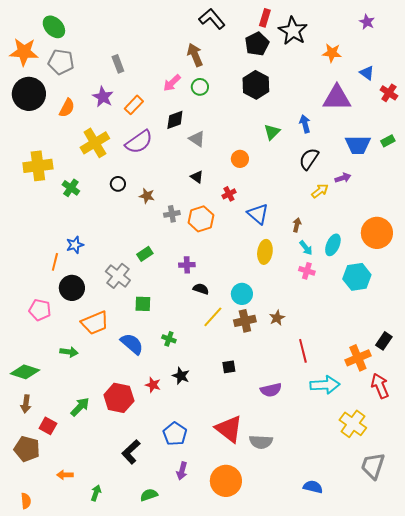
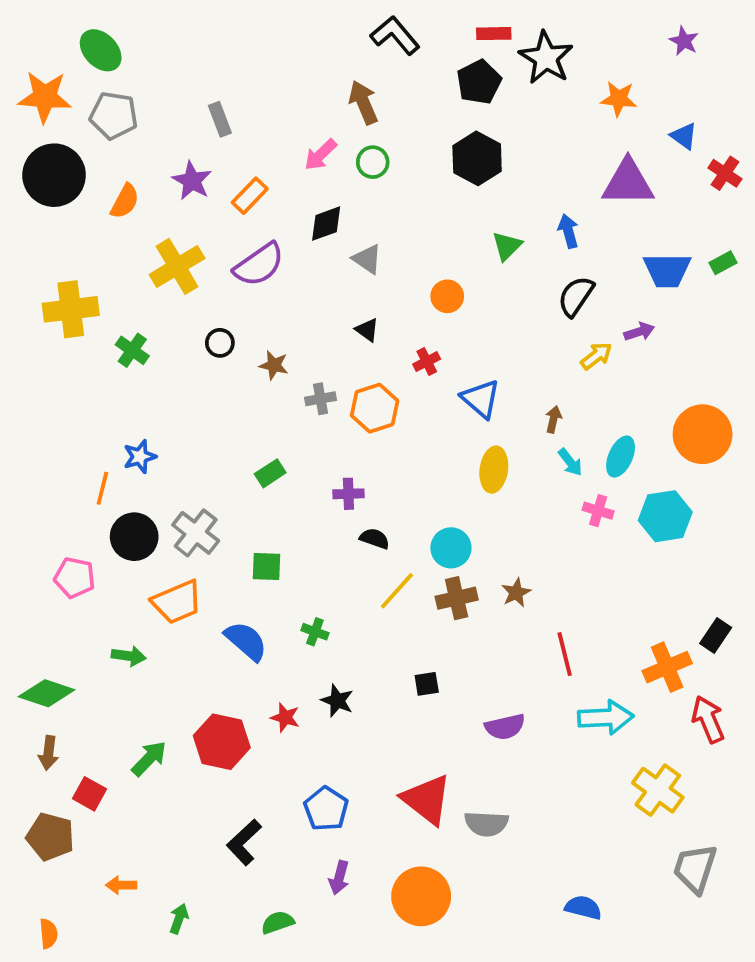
red rectangle: (265, 18) -> (494, 34), turned 72
pink cross: (307, 271) -> (598, 511), moved
gray cross: (118, 276) -> (196, 533), moved

